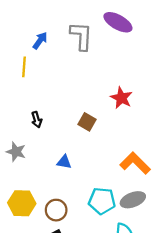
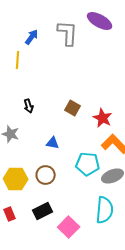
red star: (121, 98) -> (103, 118), moved
cyan pentagon: (102, 201) -> (88, 164), moved
brown circle: (56, 210) -> (46, 175), moved

